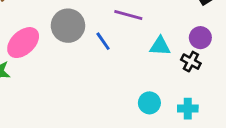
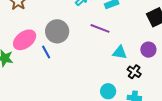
blue line: (103, 41) -> (46, 52), moved
black cross: (191, 62) -> (134, 72), moved

